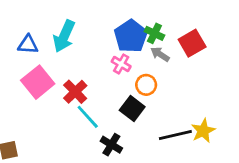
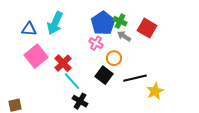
red square: (192, 43) -> (147, 28), turned -30
black line: (175, 135) -> (135, 78), moved
black cross: (111, 145) -> (80, 101), moved

